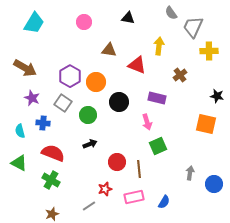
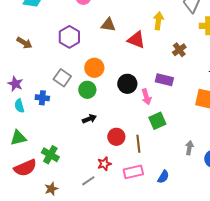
brown arrow: (25, 68) -> (24, 43), size x0.7
purple hexagon: (70, 76) -> (69, 37), moved
orange circle: (96, 82) -> (94, 68), moved
purple star: (32, 98) -> (15, 84), moved
purple rectangle: (157, 98) -> (164, 80), moved
black circle: (119, 102) -> (127, 84), moved
red semicircle: (53, 153) -> (25, 168), moved, turned 135
green triangle: (19, 163) -> (18, 138), turned -42

